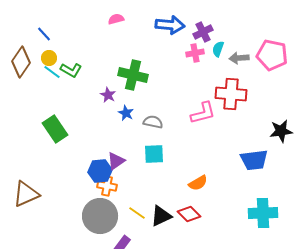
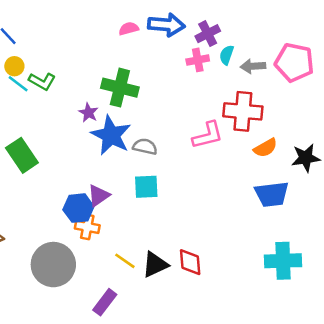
pink semicircle: (116, 19) -> (129, 29), moved
blue star: (126, 113) -> (111, 135), size x2.0
orange semicircle: (198, 183) -> (265, 148), moved
red diamond: (189, 214) -> (190, 262), turned 40
gray circle: (100, 216) -> (53, 265), moved

